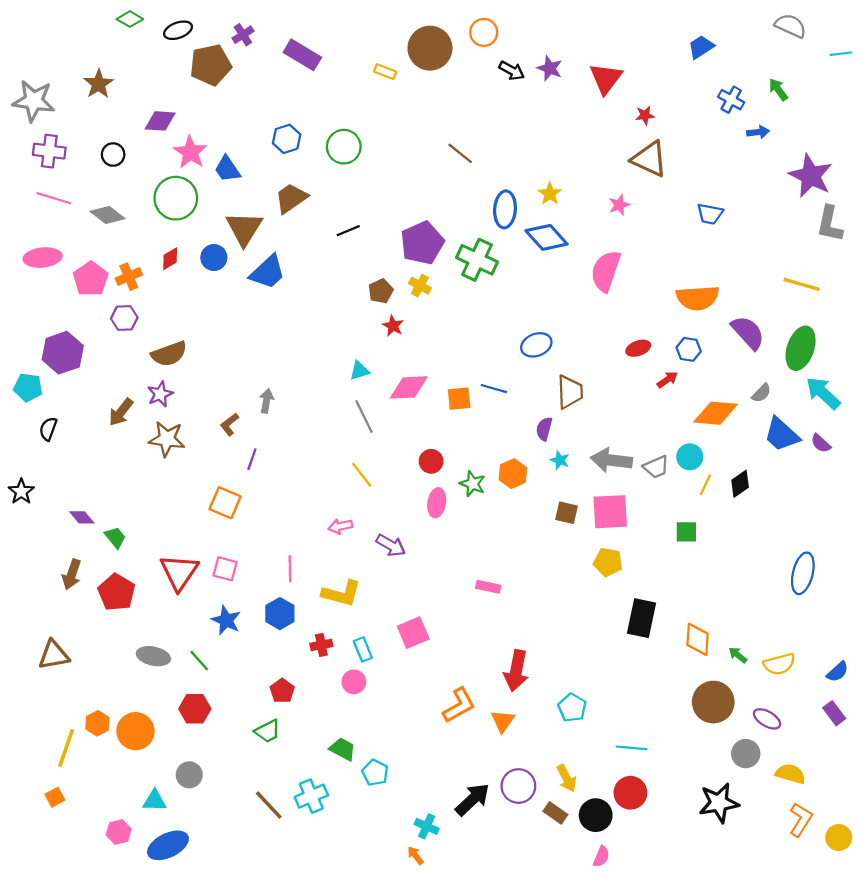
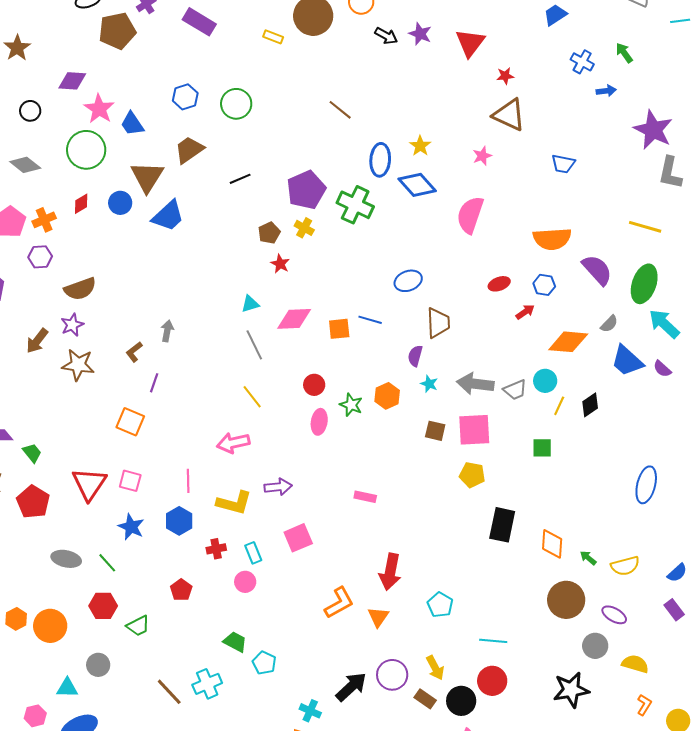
pink arrow: (340, 526) -> (233, 443), size x1.5
purple arrow: (391, 545) -> (278, 487), moved, turned -36
green trapezoid: (268, 731) -> (138, 626), moved
orange L-shape: (801, 820) -> (644, 705), size x0.7

